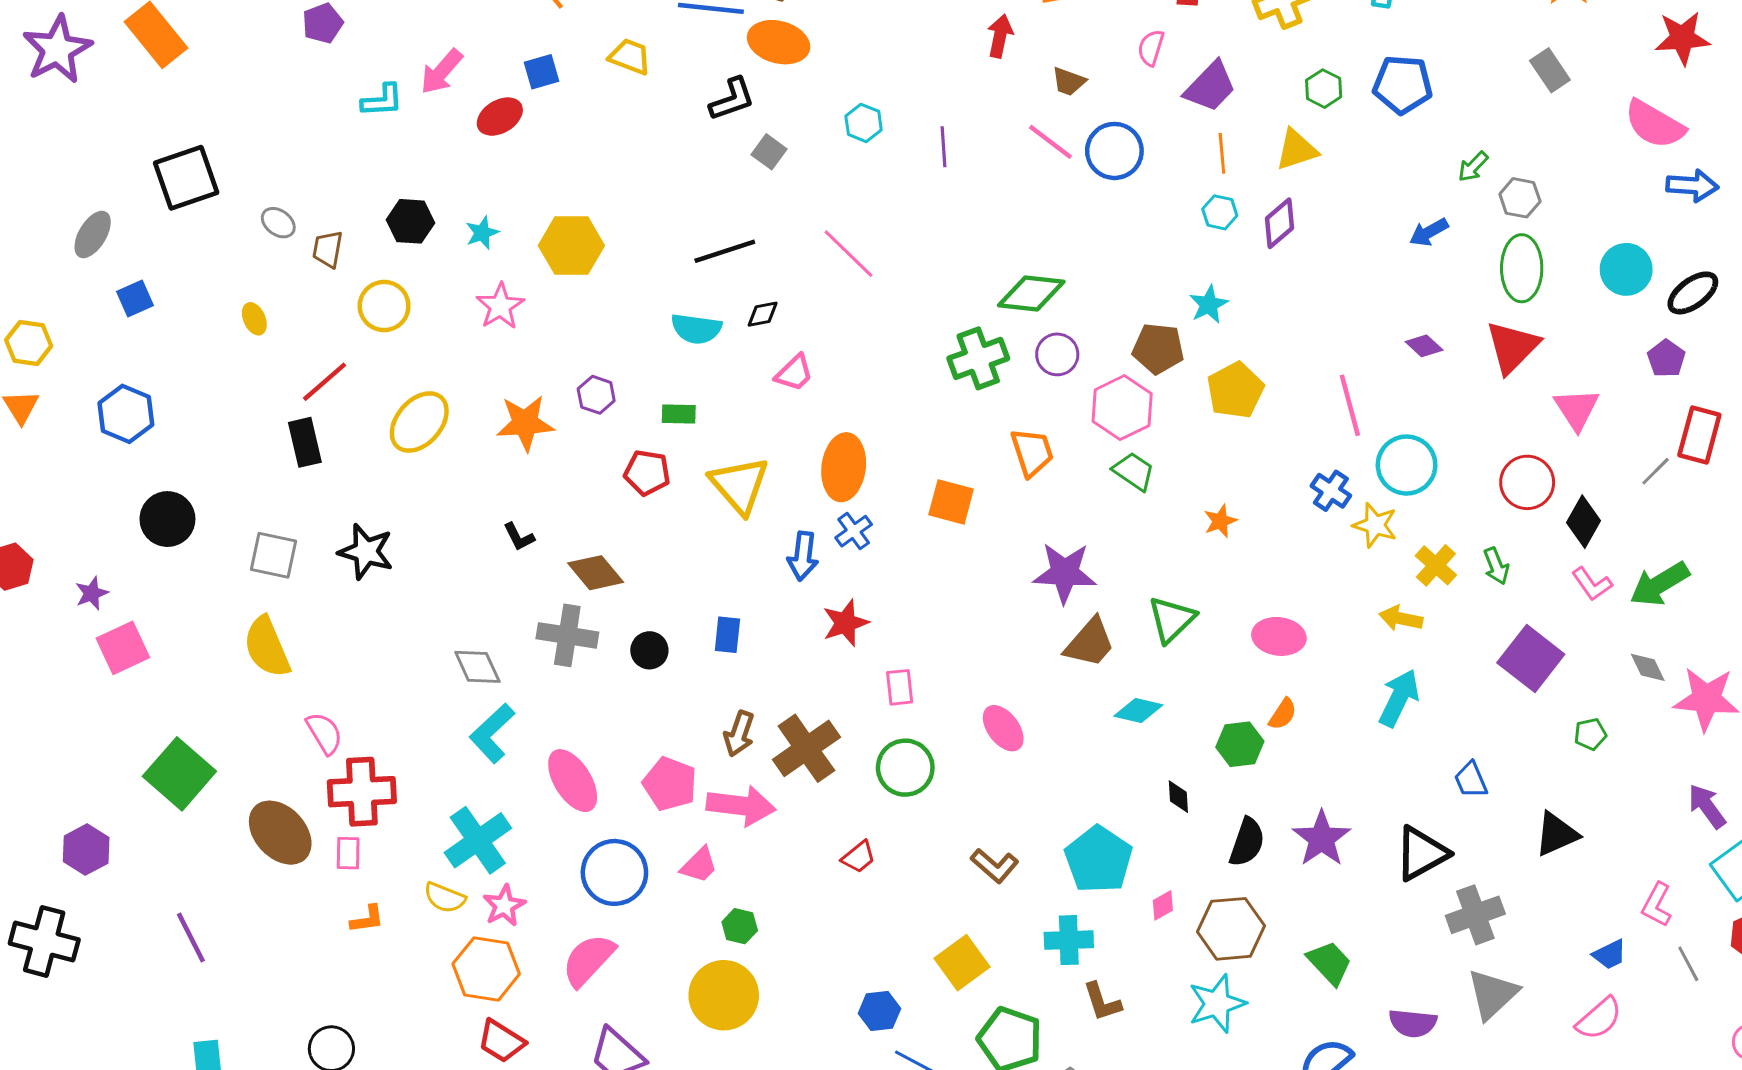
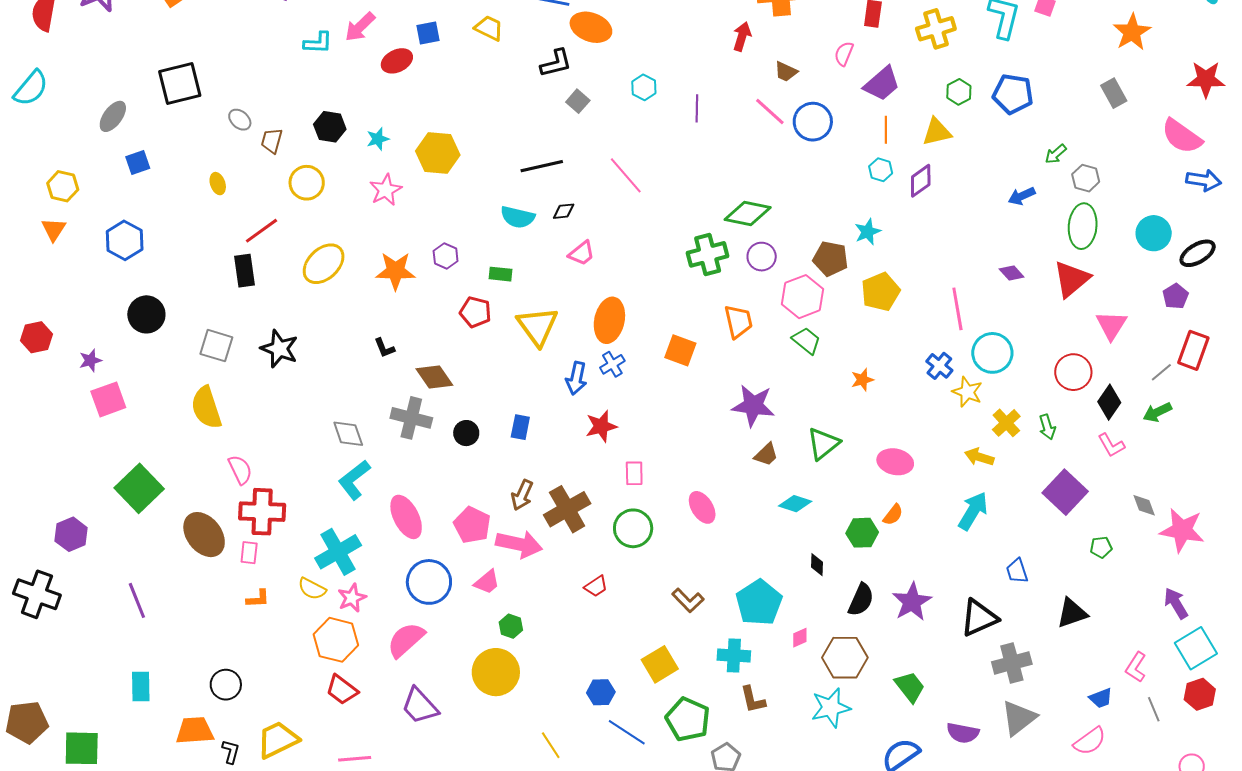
green arrow: (1660, 584) -> (1157, 412), moved, size x0.7
brown trapezoid: (1090, 643) -> (766, 455), size x0.7

